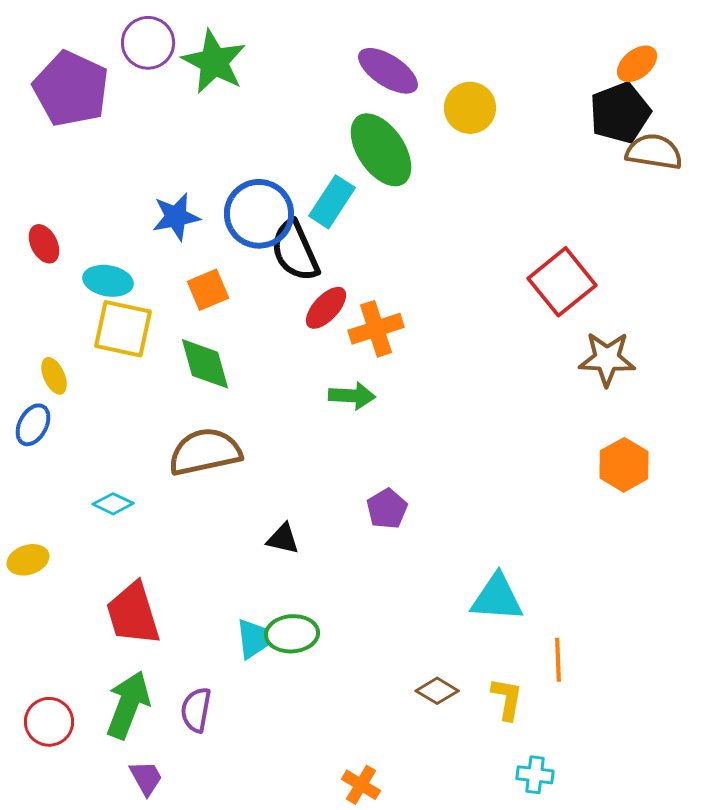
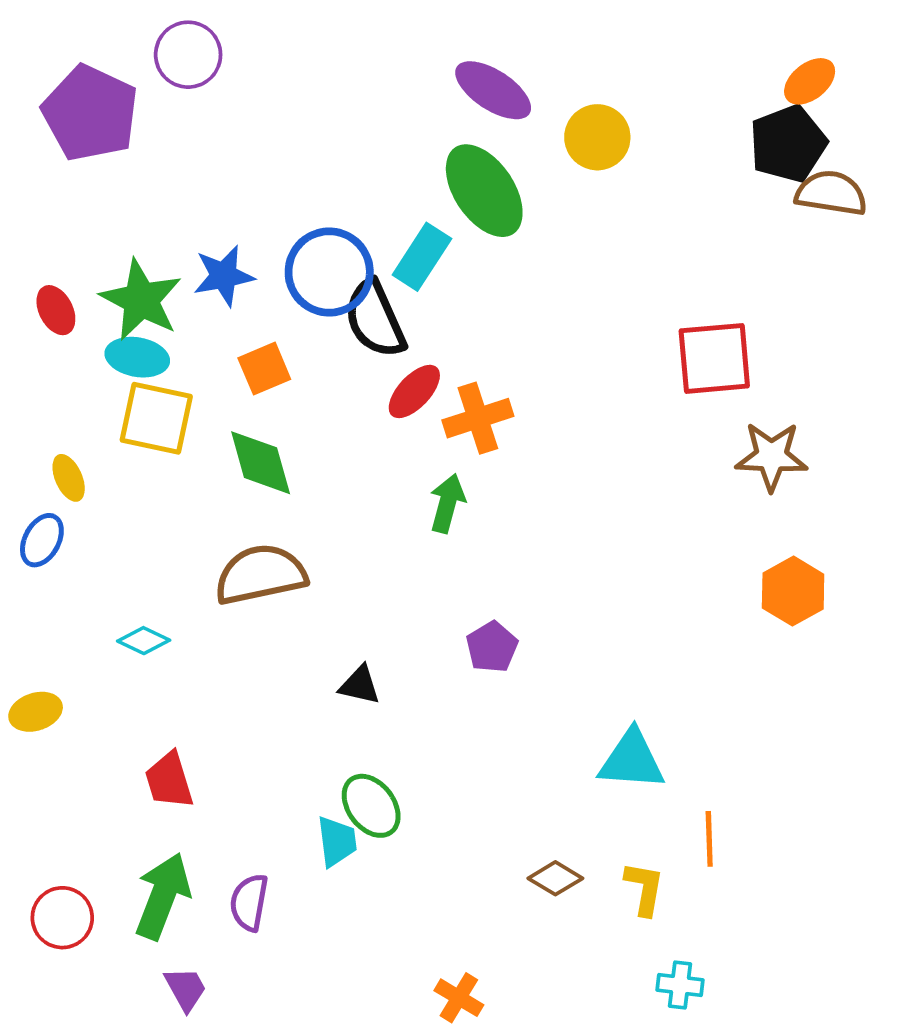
green star: (214, 62) -> (141, 300), moved
red square: (562, 282) -> (714, 358), turned 34
green arrow: (352, 396) -> (447, 503), turned -78
red trapezoid: (133, 614) -> (169, 780), size x0.7
green ellipse: (292, 634) -> (371, 806), turned 57
cyan trapezoid: (253, 639) -> (337, 841), moved

